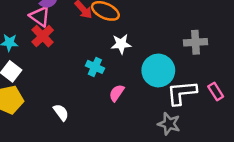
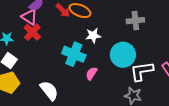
gray cross: (195, 42) -> (135, 21), moved
cyan cross: (95, 67) -> (74, 54), size x1.6
white semicircle: (61, 112) -> (49, 91), size x1.5

